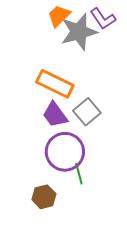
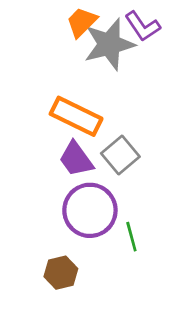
green line: (79, 174) -> (131, 237), moved

